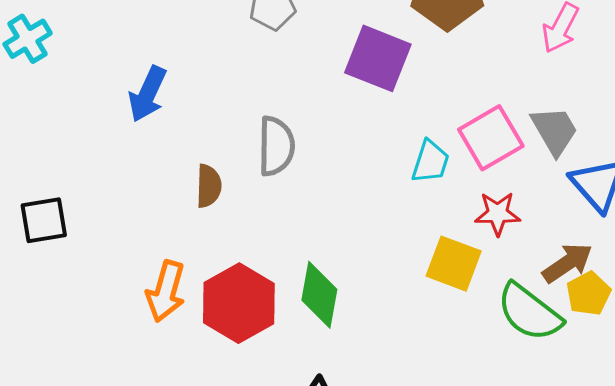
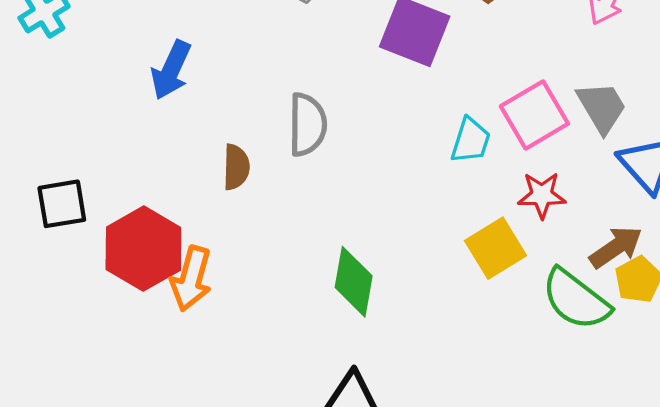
yellow square: (454, 264) -> (495, 248), turned 38
red hexagon: (239, 303) -> (143, 249), moved

